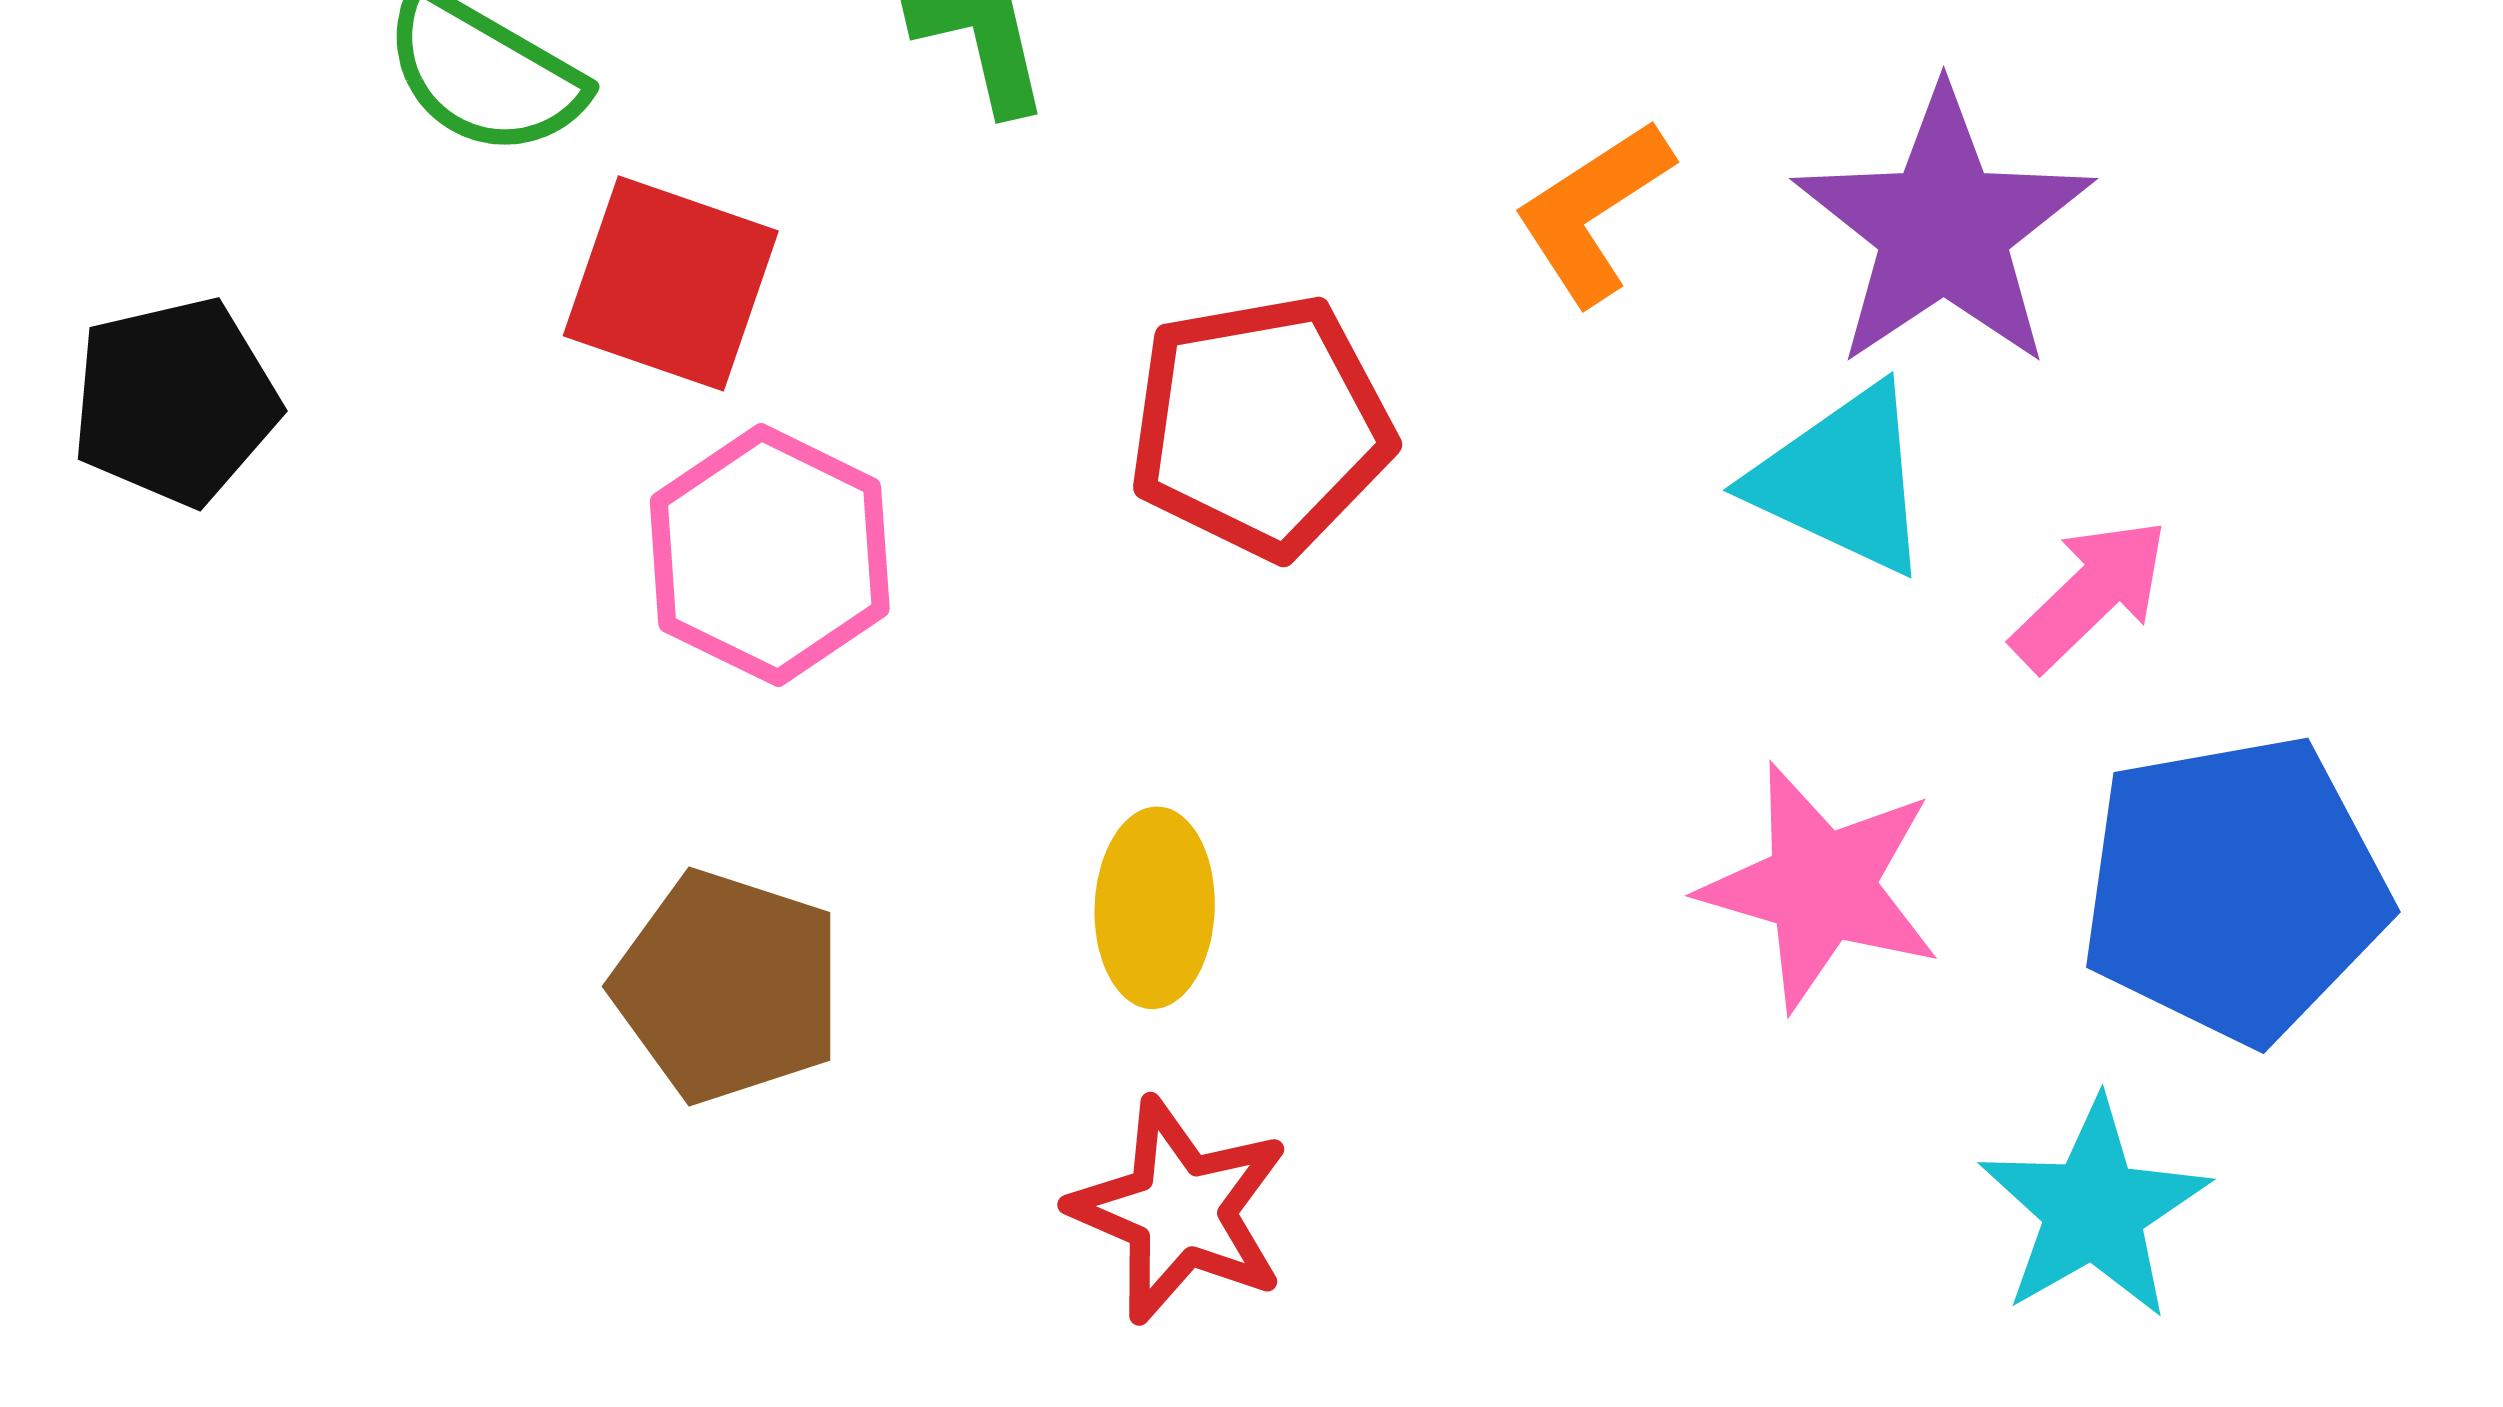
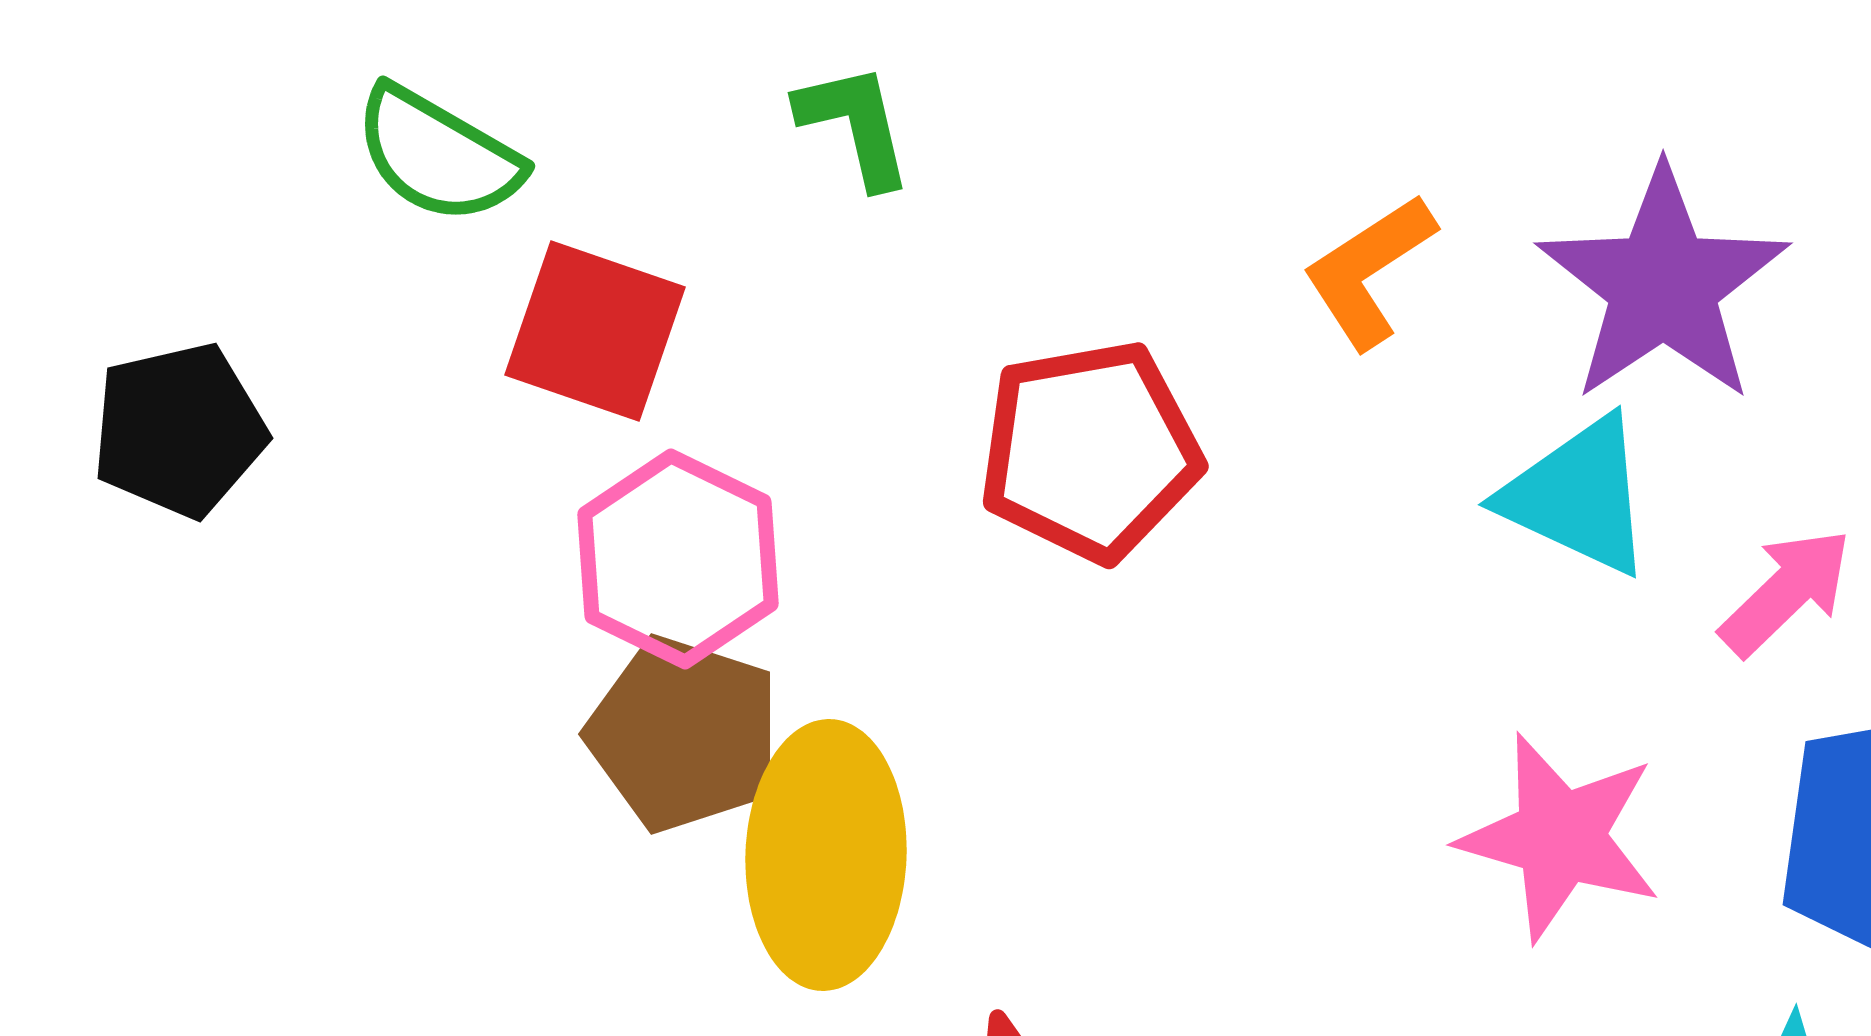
yellow ellipse: (1155, 908) -> (826, 855), moved, size x1.6
brown pentagon: (728, 986) -> (684, 734), moved

